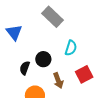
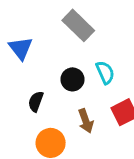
cyan semicircle: (71, 48) -> (105, 72), turned -42
black circle: (43, 59) -> (72, 79), moved

